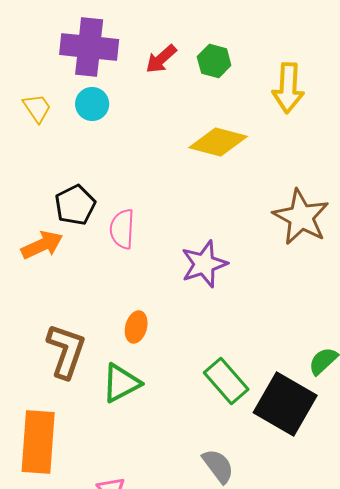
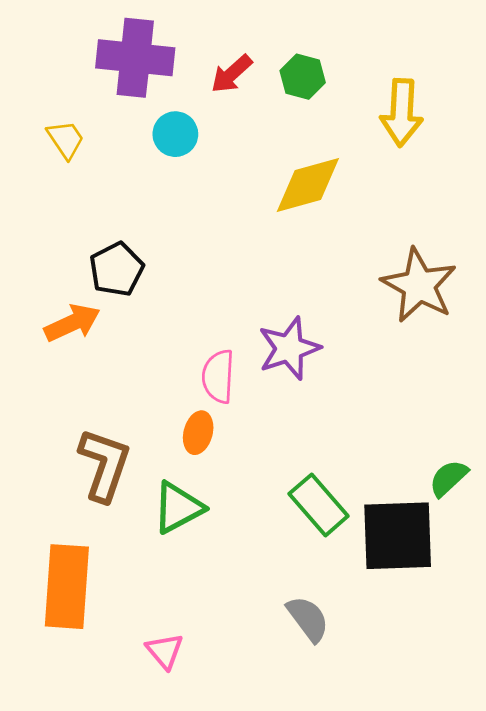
cyan circle: (92, 104) -> (175, 134), moved
yellow diamond: (218, 142) -> (308, 185), turned -30
pink semicircle: (122, 229) -> (218, 376), moved
black square: (285, 404) -> (398, 536), turned -32

